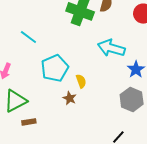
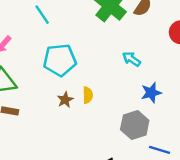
cyan arrow: (111, 48) -> (131, 59), size x0.6
yellow semicircle: (81, 81) -> (88, 95), moved

